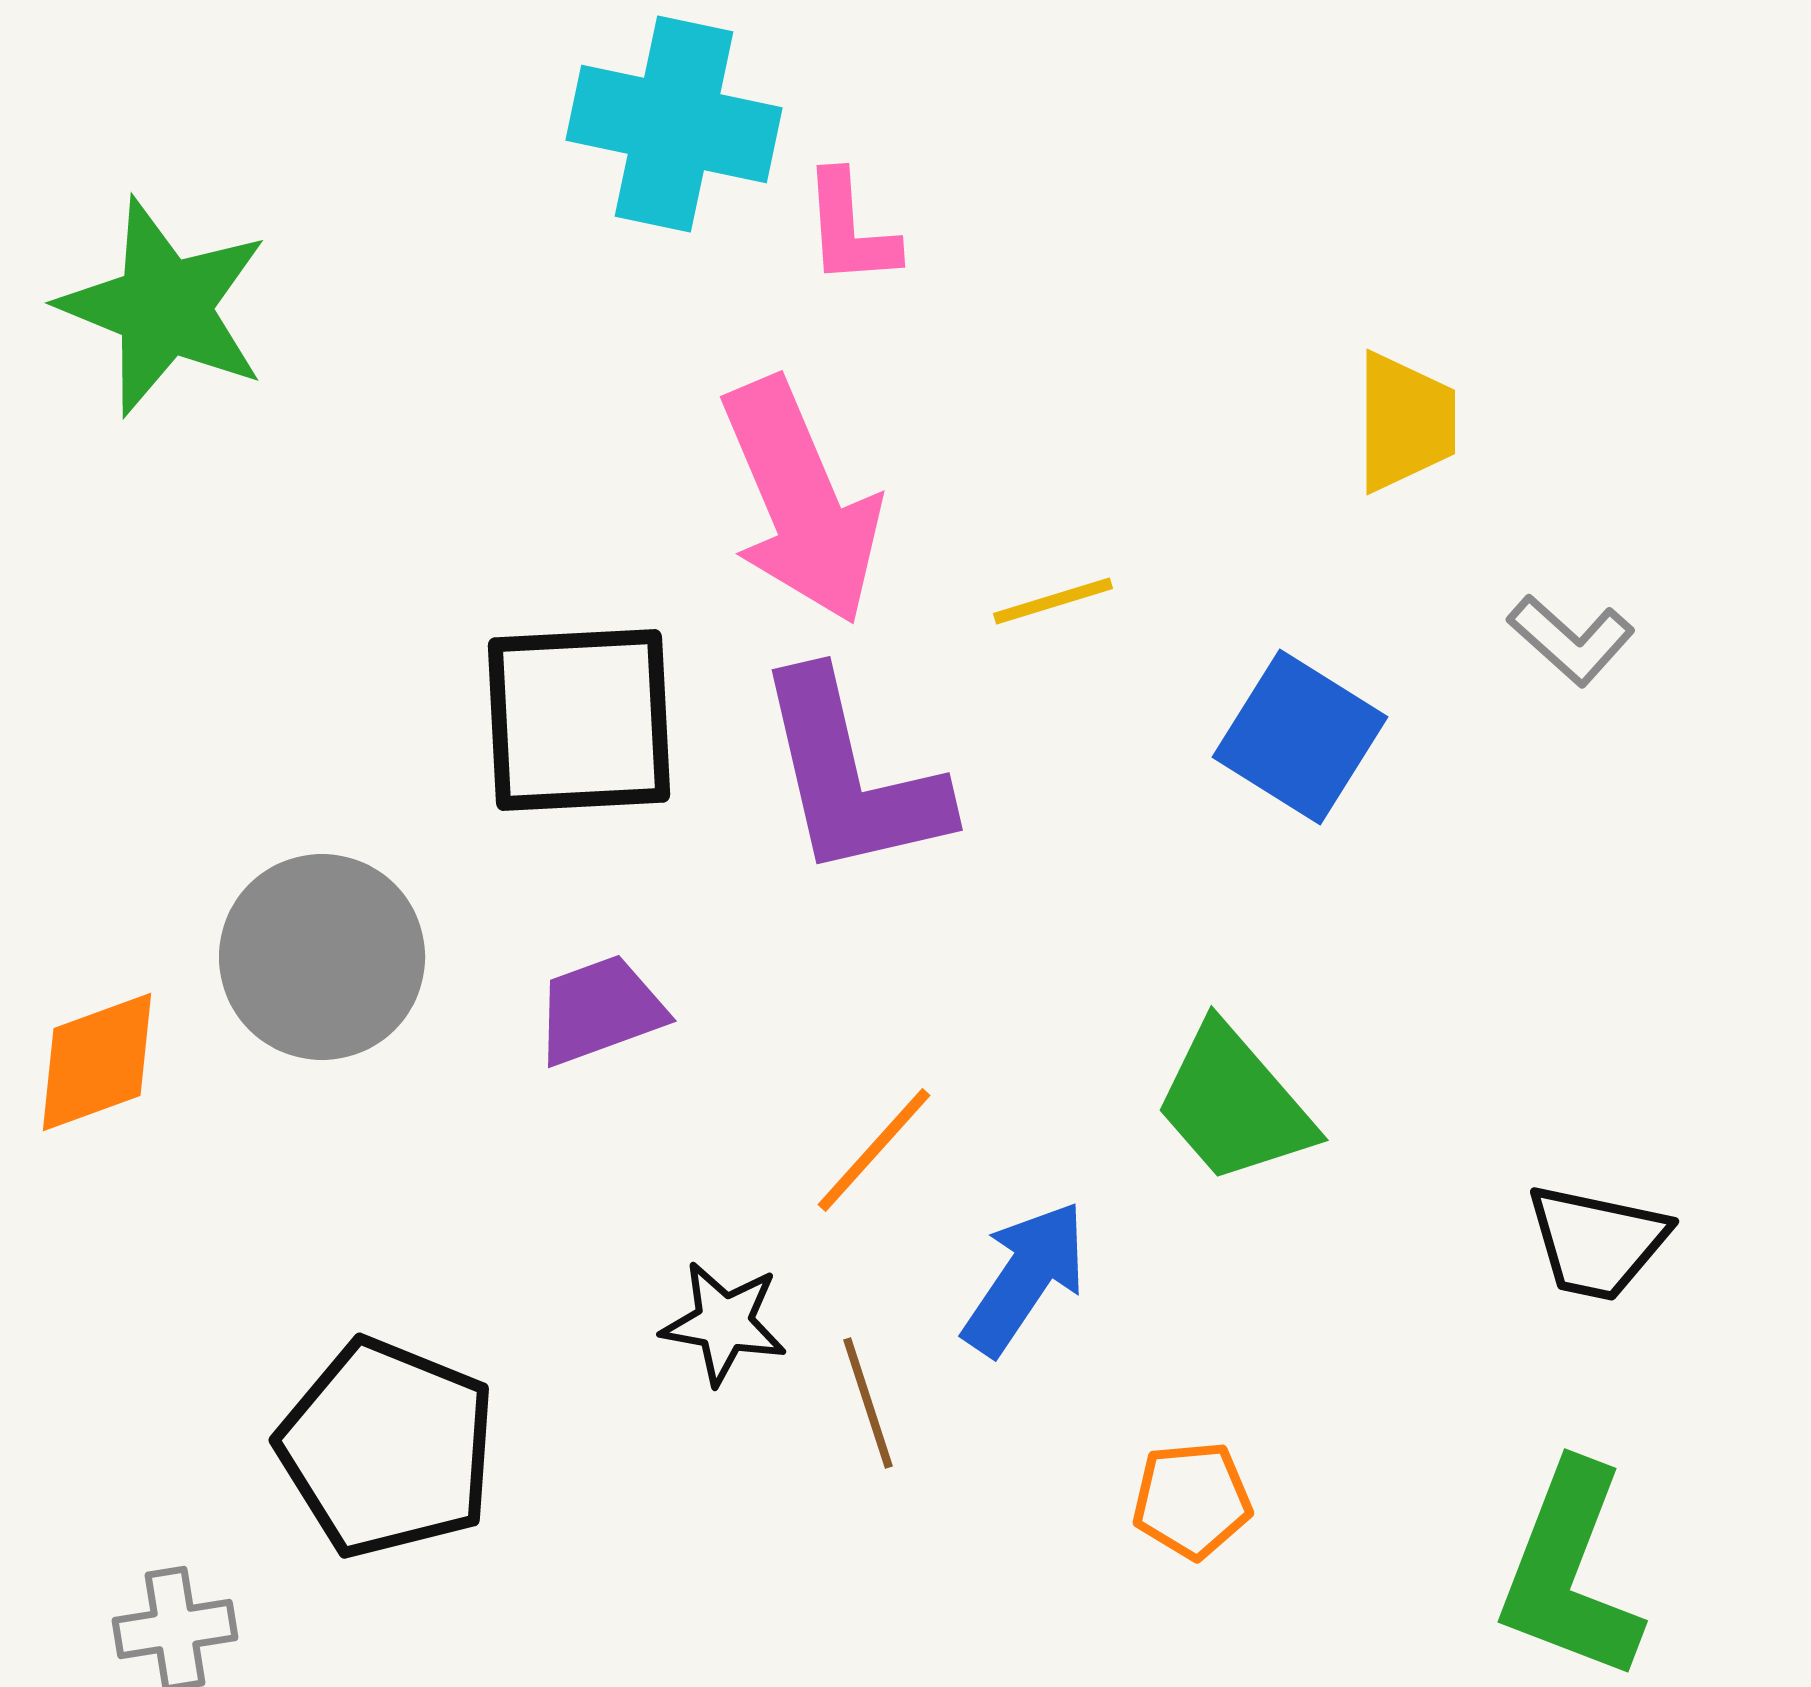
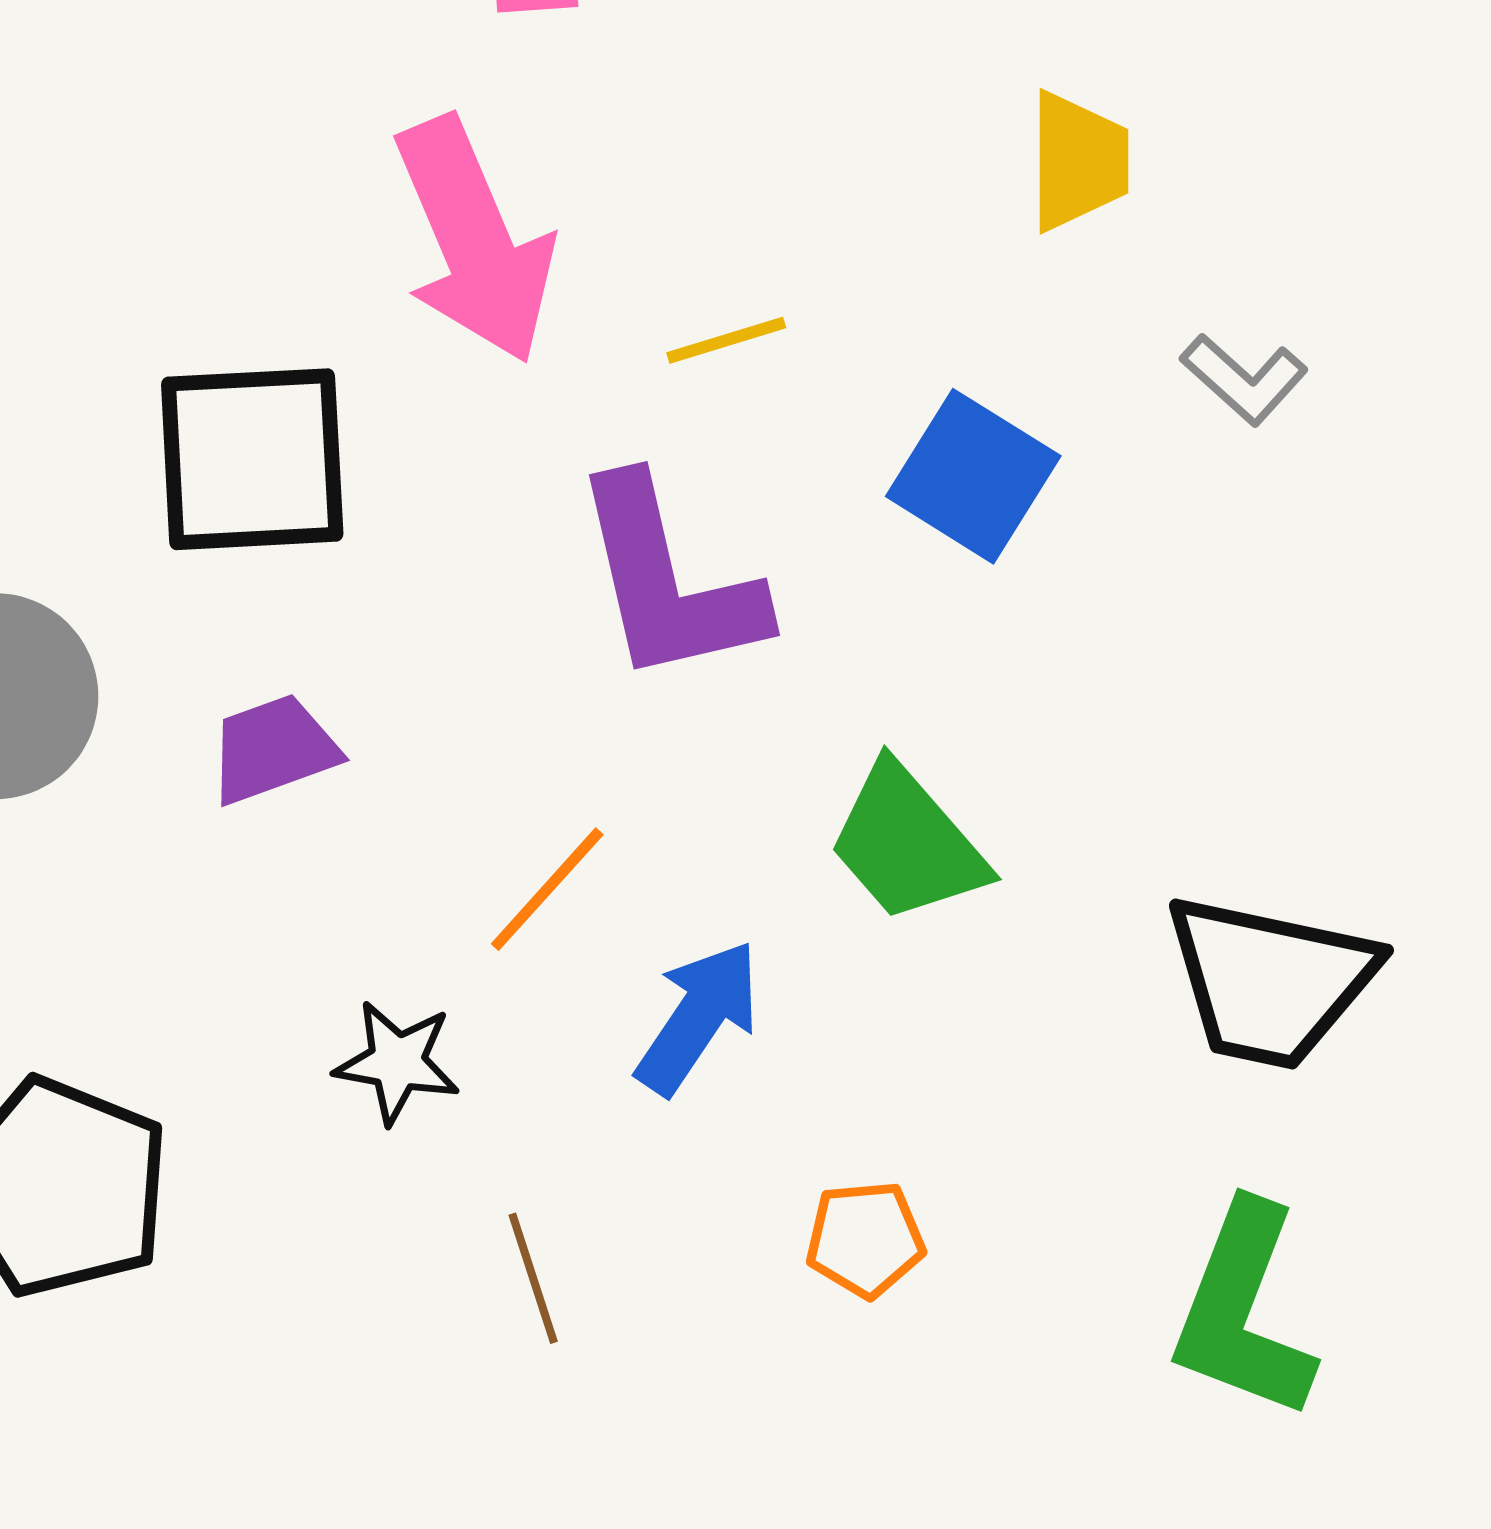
purple L-shape: (851, 776) -> (668, 581), moved
black trapezoid: (1597, 1242) -> (1270, 981), size x1.5
brown line: (868, 1403) -> (533, 1278), moved

